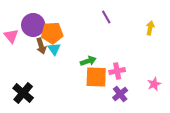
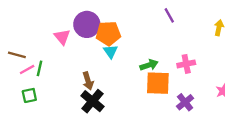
brown arrow: (41, 46) -> (88, 81), moved
pink cross: (117, 71) -> (186, 64), moved
black cross: (23, 93) -> (93, 101), moved

